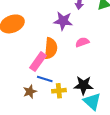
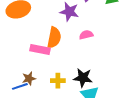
pink rectangle: (38, 62) -> (40, 50), turned 60
blue line: (45, 79) -> (20, 86), moved, turned -42

